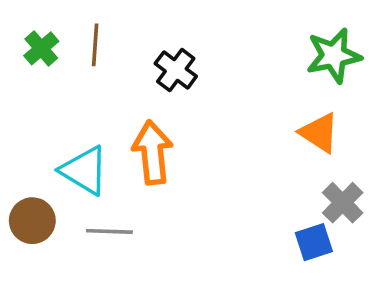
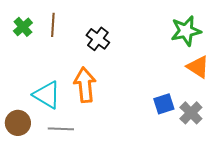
orange triangle: (319, 133) -> (198, 67), moved
blue square: (314, 242) -> (164, 104), moved

